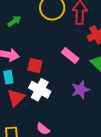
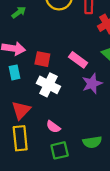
pink rectangle: (70, 55) -> (78, 60), moved
red triangle: (16, 98) -> (21, 110), moved

